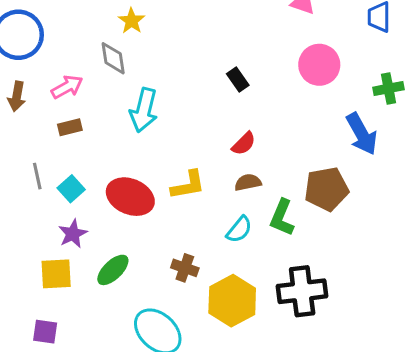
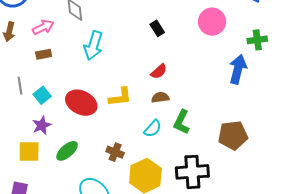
blue arrow: (362, 134) -> (238, 69), turned -140
brown pentagon: (326, 189) -> (233, 135), moved

